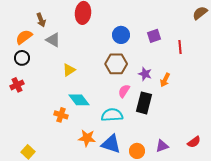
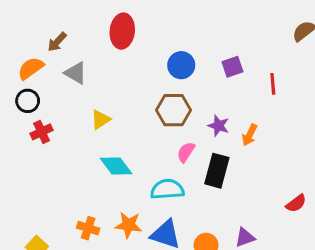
brown arrow: (41, 20) -> (57, 42), turned 64
red cross: (17, 85) -> (42, 132), moved
orange cross: (61, 115) -> (88, 228), moved
red semicircle: (194, 142) -> (296, 203), moved

